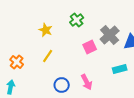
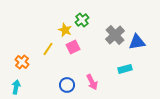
yellow star: (46, 30) -> (65, 30), moved
pink square: (90, 47) -> (73, 47), moved
yellow line: (48, 56) -> (48, 49), moved

